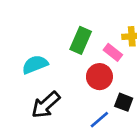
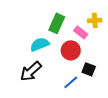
cyan semicircle: (35, 65) -> (40, 44), moved

